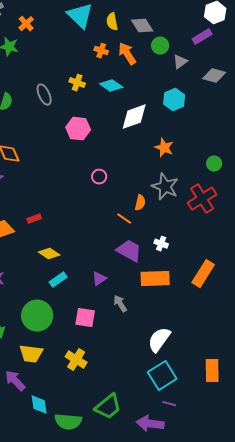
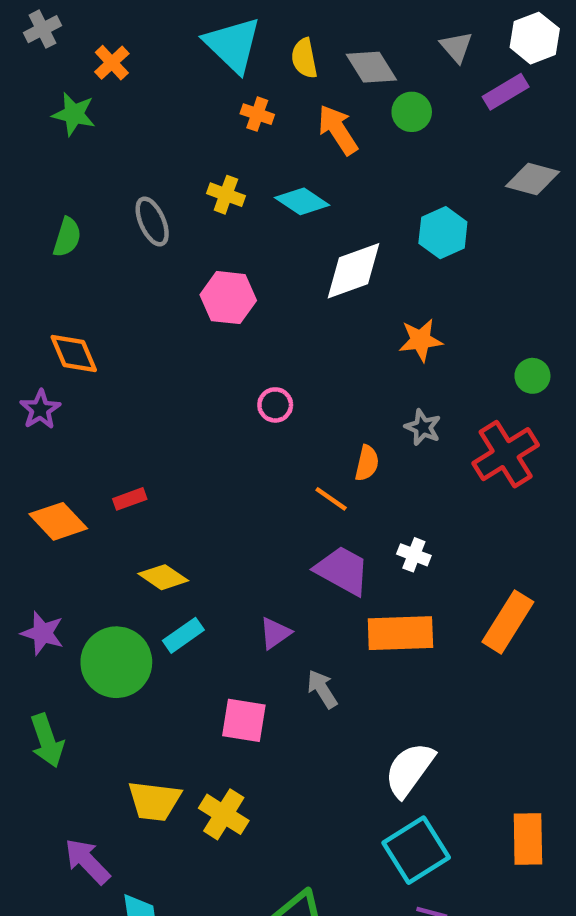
orange cross: (101, 51) -> (257, 114), moved
gray triangle: (180, 62) -> (456, 47), moved, turned -35
orange star: (164, 148) -> (421, 340), turned -30
gray star: (165, 187) -> (423, 427), size x0.6
green circle: (37, 316) -> (116, 662), moved
yellow trapezoid: (31, 354) -> (154, 801), moved

